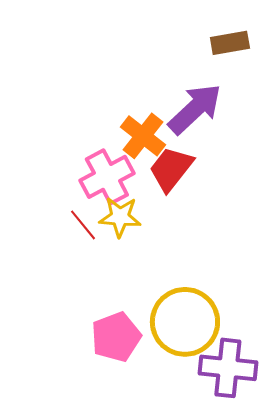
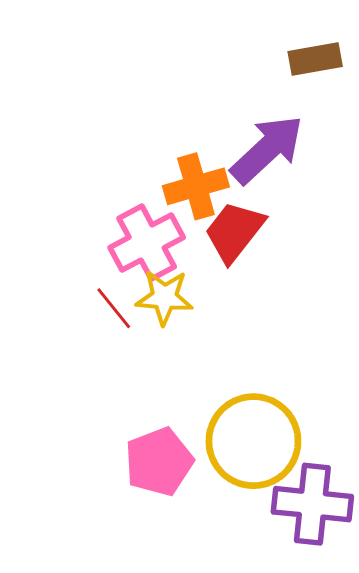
orange cross: (143, 136) -> (196, 186), turned 36

